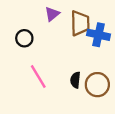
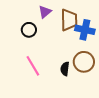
black circle: (24, 38) -> (29, 30), moved
brown circle: (97, 85) -> (84, 62), moved

